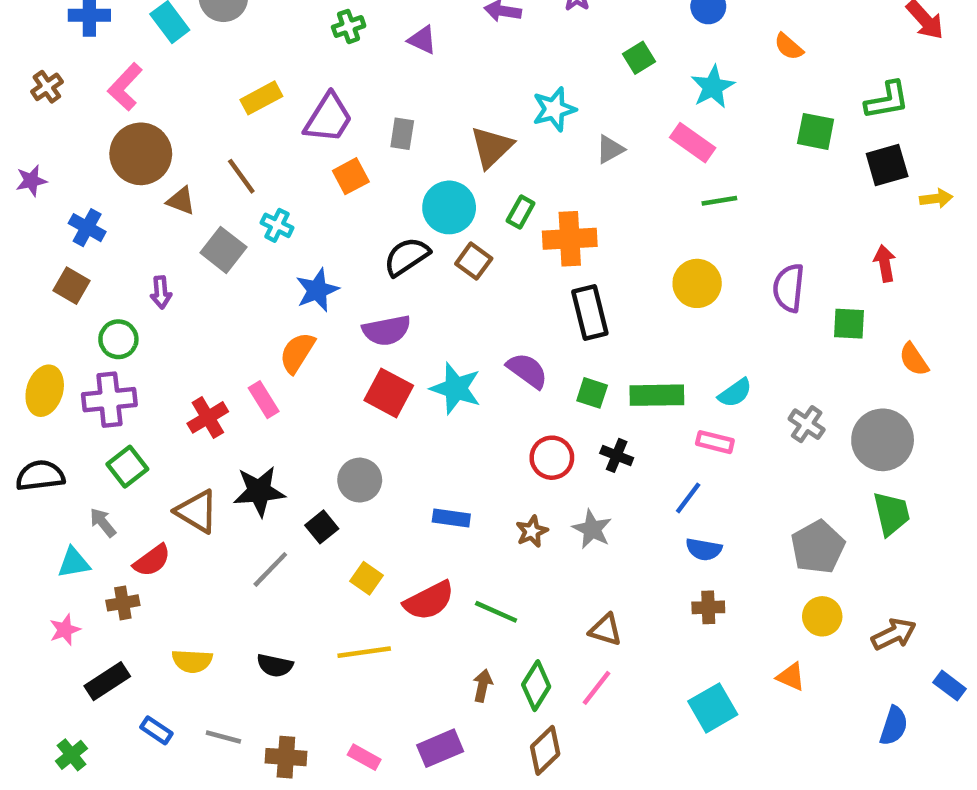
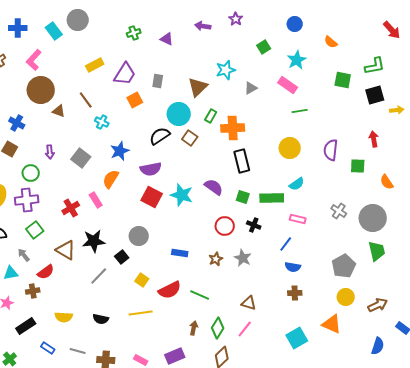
gray square: (223, 250) -> (81, 158), moved
cyan semicircle: (735, 393) -> (297, 184), moved
orange triangle: (791, 677) -> (332, 324), size x1.5

